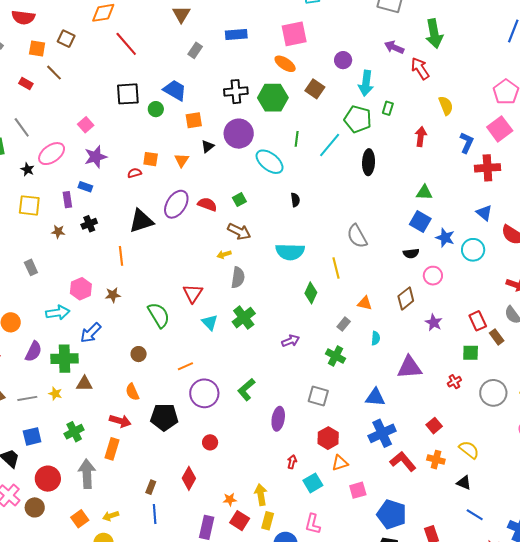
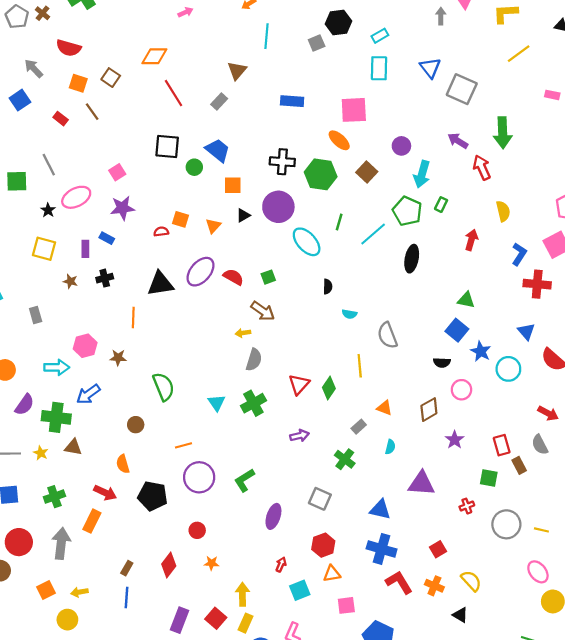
gray rectangle: (195, 50) -> (219, 101), moved
cyan semicircle: (290, 252) -> (349, 314), moved, size x0.5
red triangle: (193, 293) -> (299, 384), moved
blue cross: (382, 433) -> (382, 549), turned 32
orange star: (230, 499) -> (212, 563), moved

